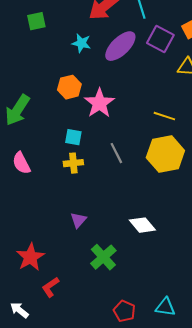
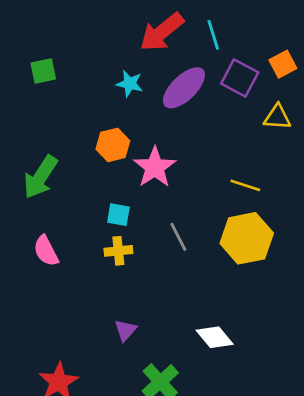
green square: (36, 21) -> (43, 71), moved

